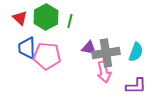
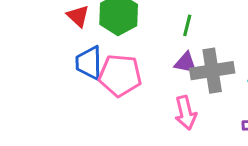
green line: (70, 21) -> (187, 25), moved
pink arrow: (104, 72) -> (186, 113), moved

